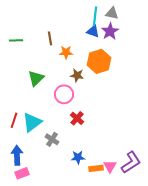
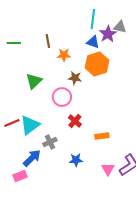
gray triangle: (112, 13) -> (120, 27), moved
blue triangle: (93, 31) -> (93, 42), moved
red line: (14, 120) -> (12, 123), turned 49
gray cross: (52, 139) -> (50, 142), turned 32
blue arrow: (17, 155) -> (32, 158), moved, turned 48
orange rectangle: (96, 168) -> (102, 136), moved

